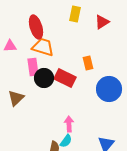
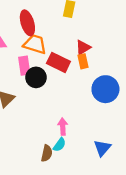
red triangle: (102, 22) -> (83, 47), moved
red rectangle: (65, 78) -> (58, 62), moved

